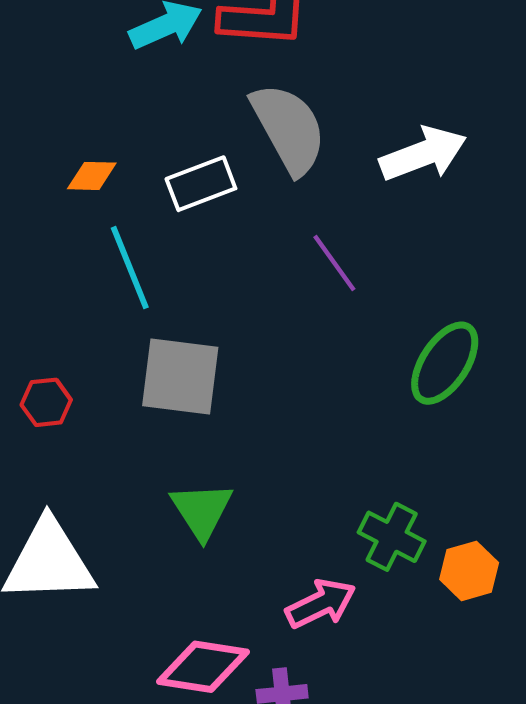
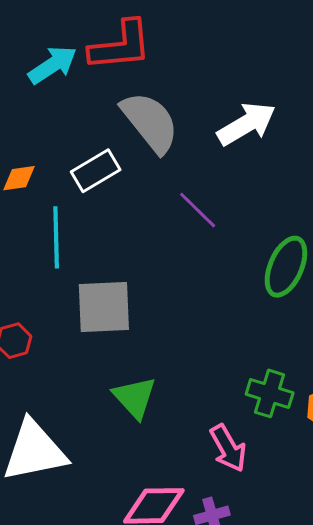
cyan line: (130, 268) -> (56, 237), turned 30
pink arrow: (321, 604) -> (228, 448), turned 96

